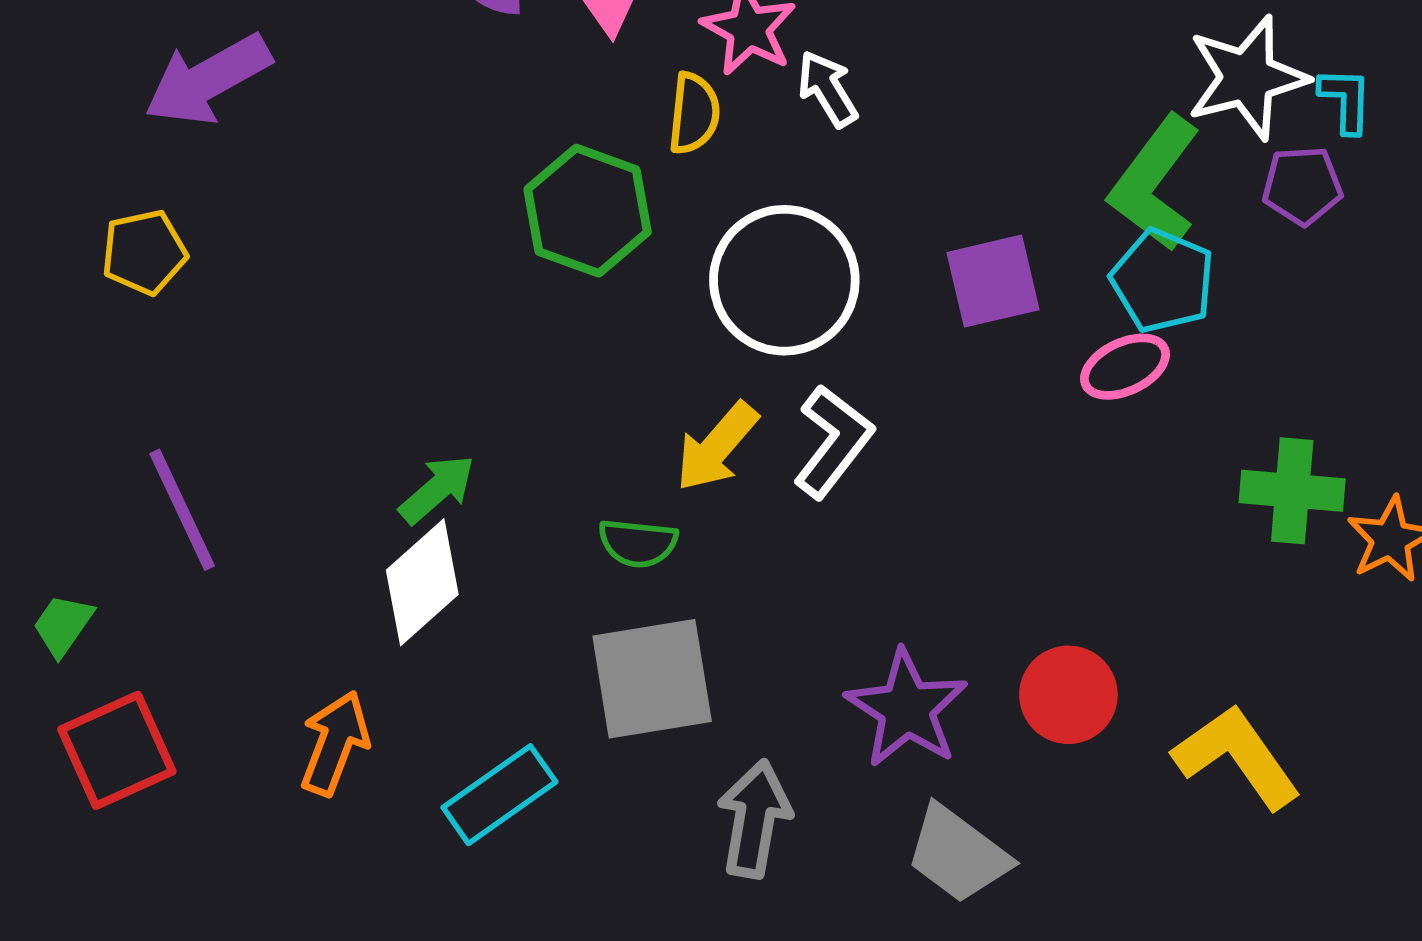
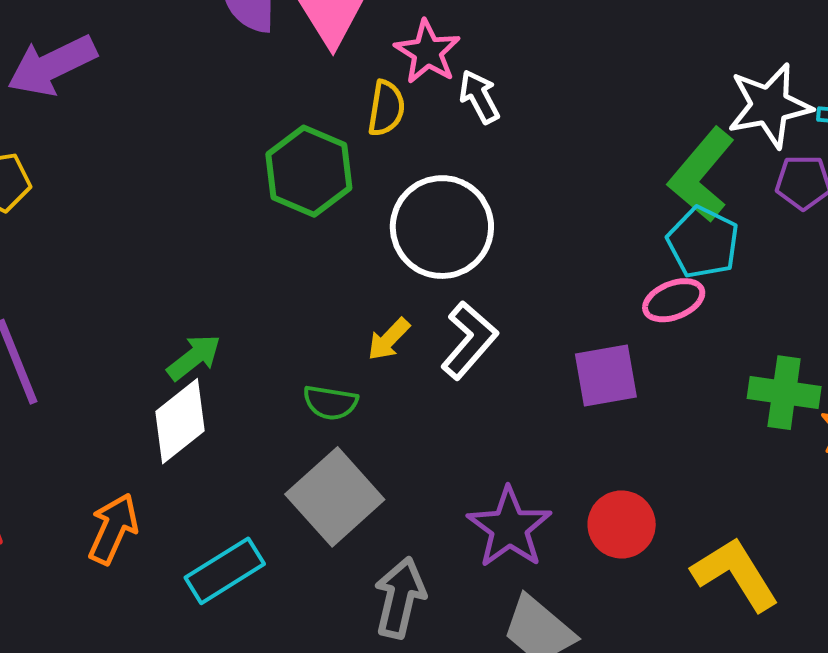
purple square: (993, 281) -> (606, 375), moved
yellow arrow: (717, 447) -> (389, 339), size x0.7
gray square: (652, 679) -> (335, 497), turned -36

